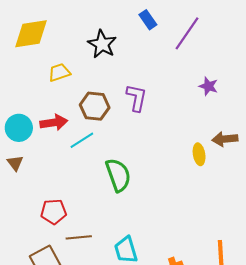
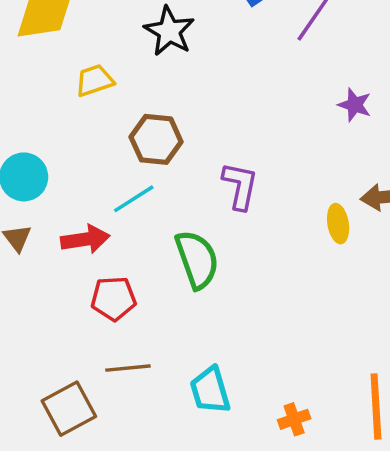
purple L-shape: (137, 98) -> (240, 186), moved
red arrow: (54, 123) -> (85, 239), moved
red pentagon: (54, 212) -> (114, 298), moved

